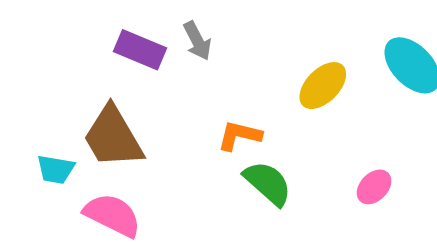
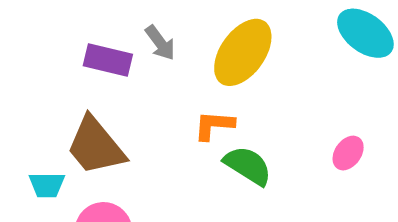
yellow ellipse: (323, 86) -> (243, 52), moved, size x1.4

